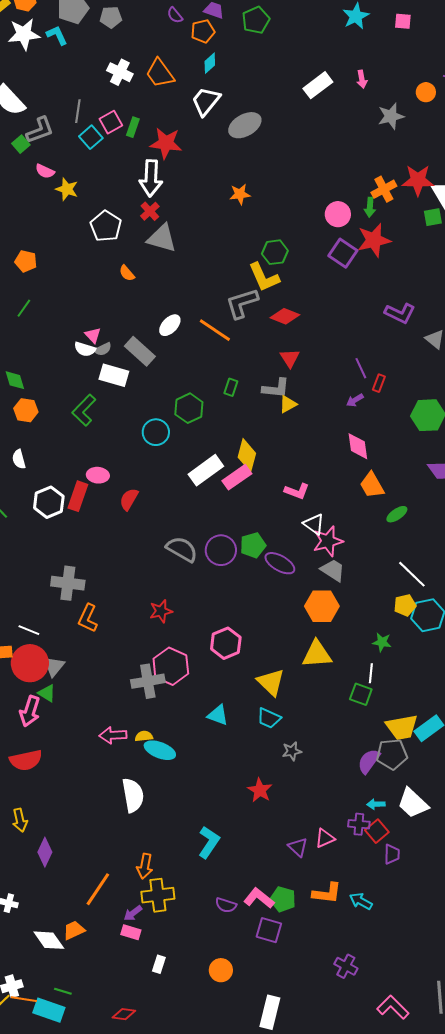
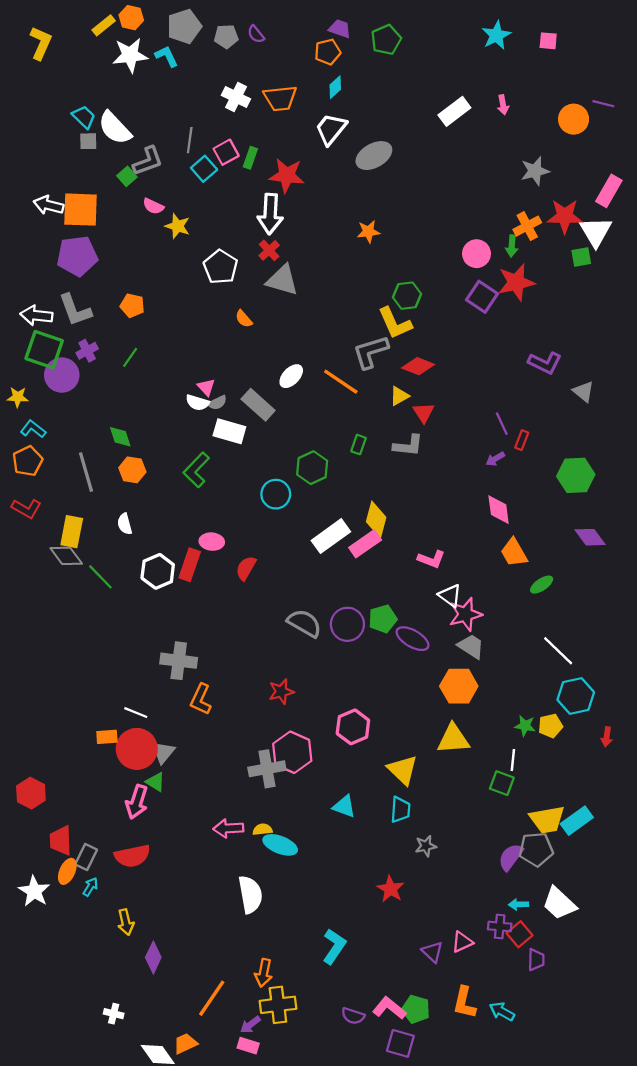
purple semicircle: (175, 15) -> (256, 34), moved
orange trapezoid: (160, 73) -> (280, 98), turned -60
orange circle: (426, 92) -> (574, 119), size x1.4
gray star: (391, 116) -> (535, 171), moved
yellow triangle: (288, 404) -> (399, 396), moved
yellow pentagon: (405, 605) -> (550, 726), moved
cyan trapezoid: (269, 718) -> (400, 810), turned -110
orange L-shape: (327, 893) -> (464, 1003), turned 96

